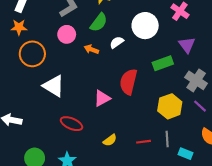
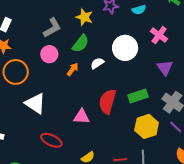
orange arrow: (91, 49) -> (73, 69), turned 104
green rectangle: (163, 63) -> (138, 96), moved
pink triangle: (102, 98) -> (82, 117), turned 30

